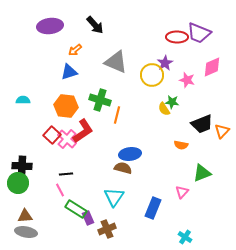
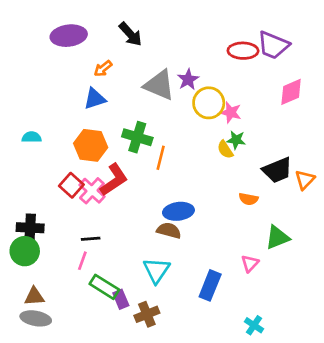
purple star: (165, 63) -> (188, 80), moved
pink star: (187, 80) -> (231, 112), moved
pink line: (60, 190) -> (82, 261), turned 48

